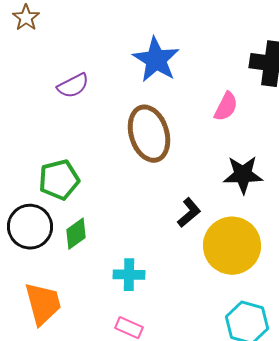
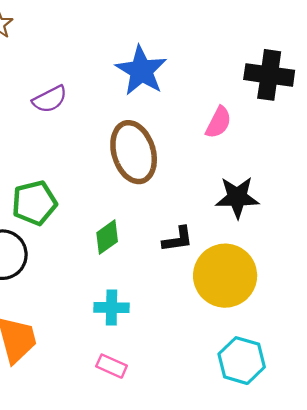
black L-shape: (189, 213) -> (178, 239), turned 32
green diamond: (76, 234) -> (107, 237), moved

